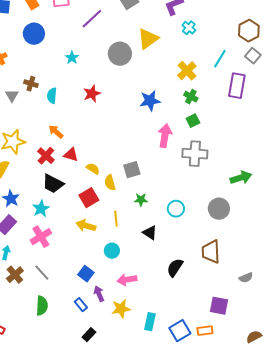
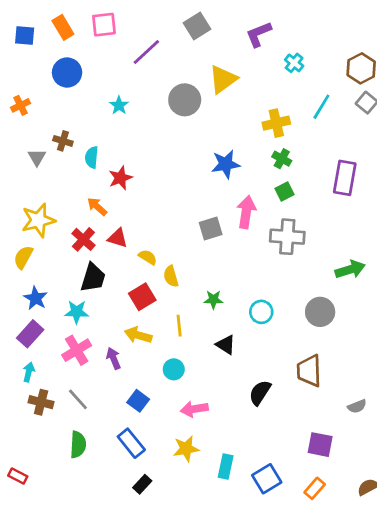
cyan cross: (189, 28) -> (294, 63), moved
yellow cross: (187, 71) -> (276, 123), turned 30
purple rectangle: (237, 86) -> (345, 178), moved
red star: (92, 94) -> (120, 178), moved
gray square: (132, 170) -> (211, 228), moved
black trapezoid: (53, 184) -> (93, 278), turned -100
cyan star: (41, 209) -> (77, 312), turned 30
brown cross: (15, 275) -> (41, 402), turned -36
purple arrow: (99, 294) -> (114, 358), moved
blue rectangle: (81, 305) -> (131, 443), size x1.5
orange rectangle: (205, 331) -> (315, 488), moved, turned -42

